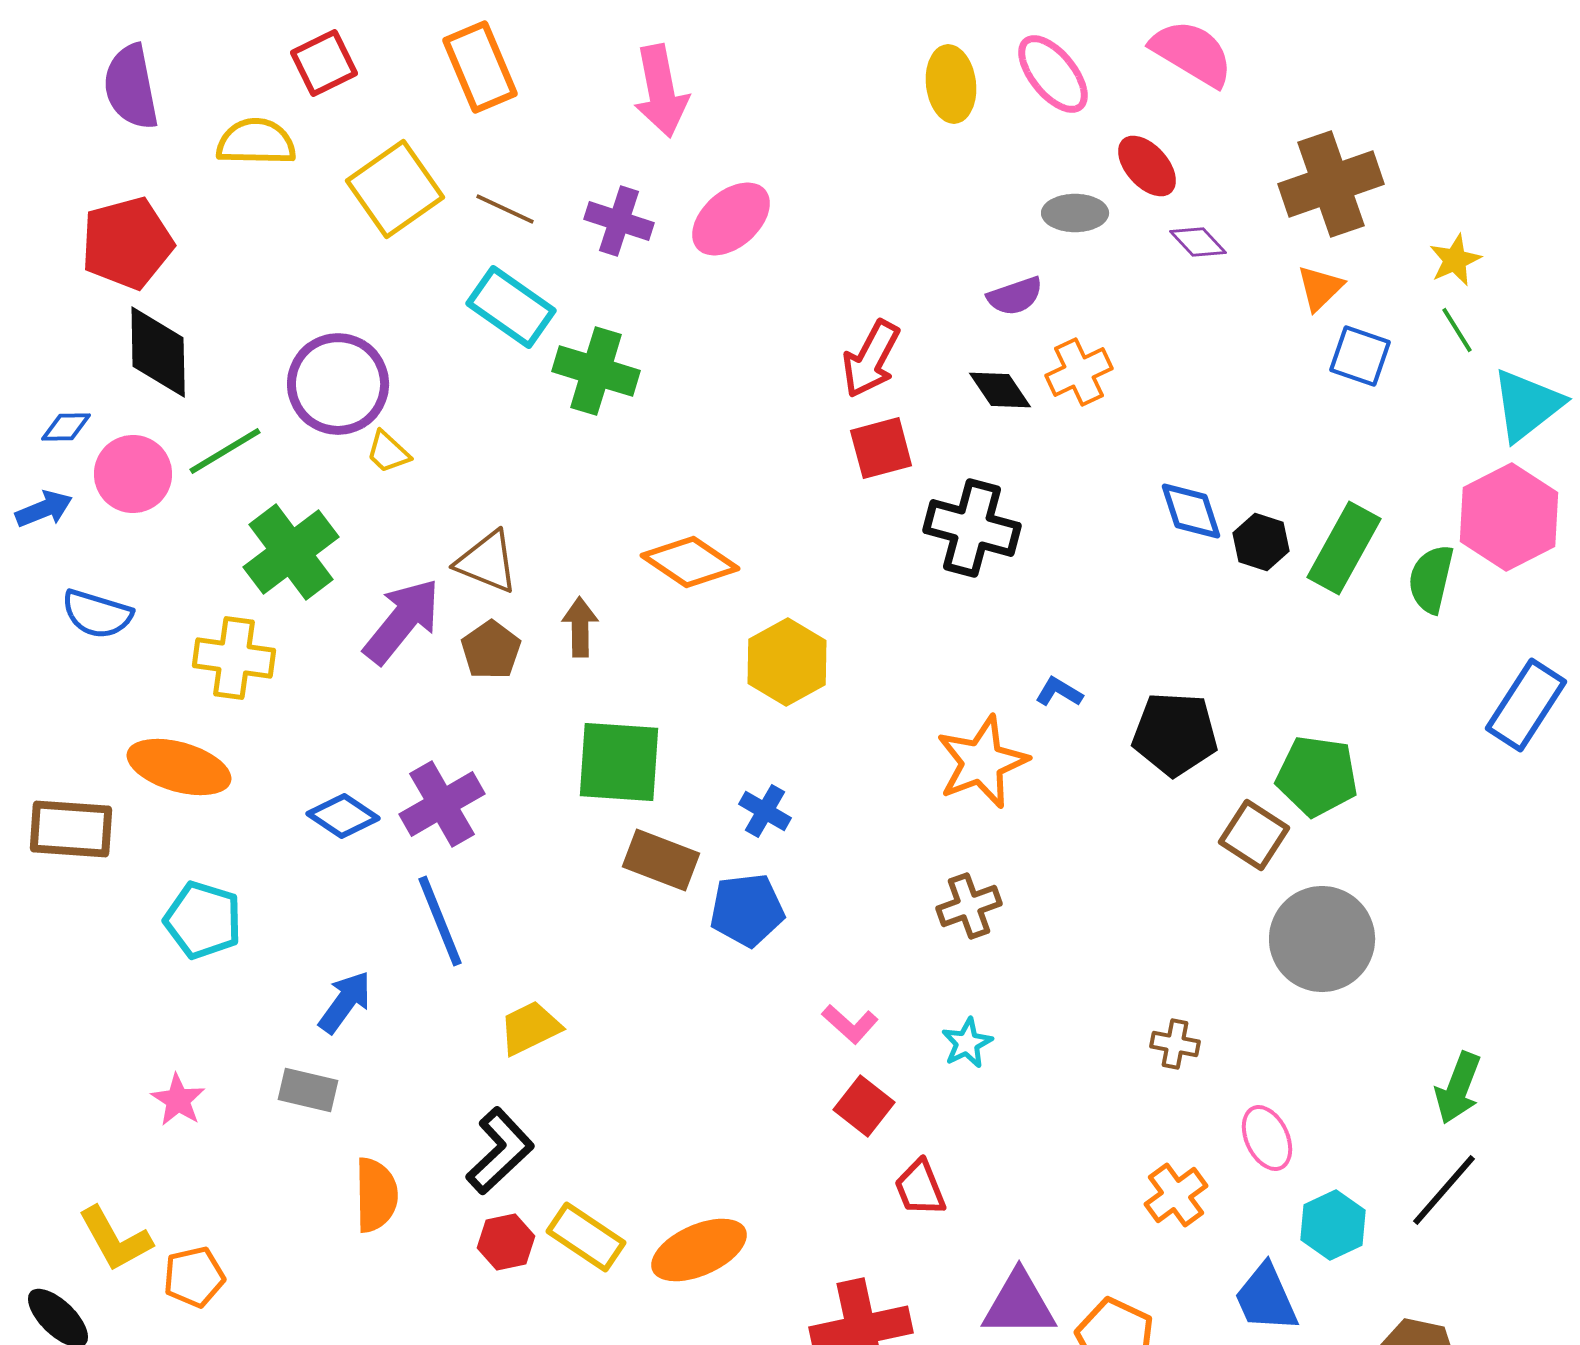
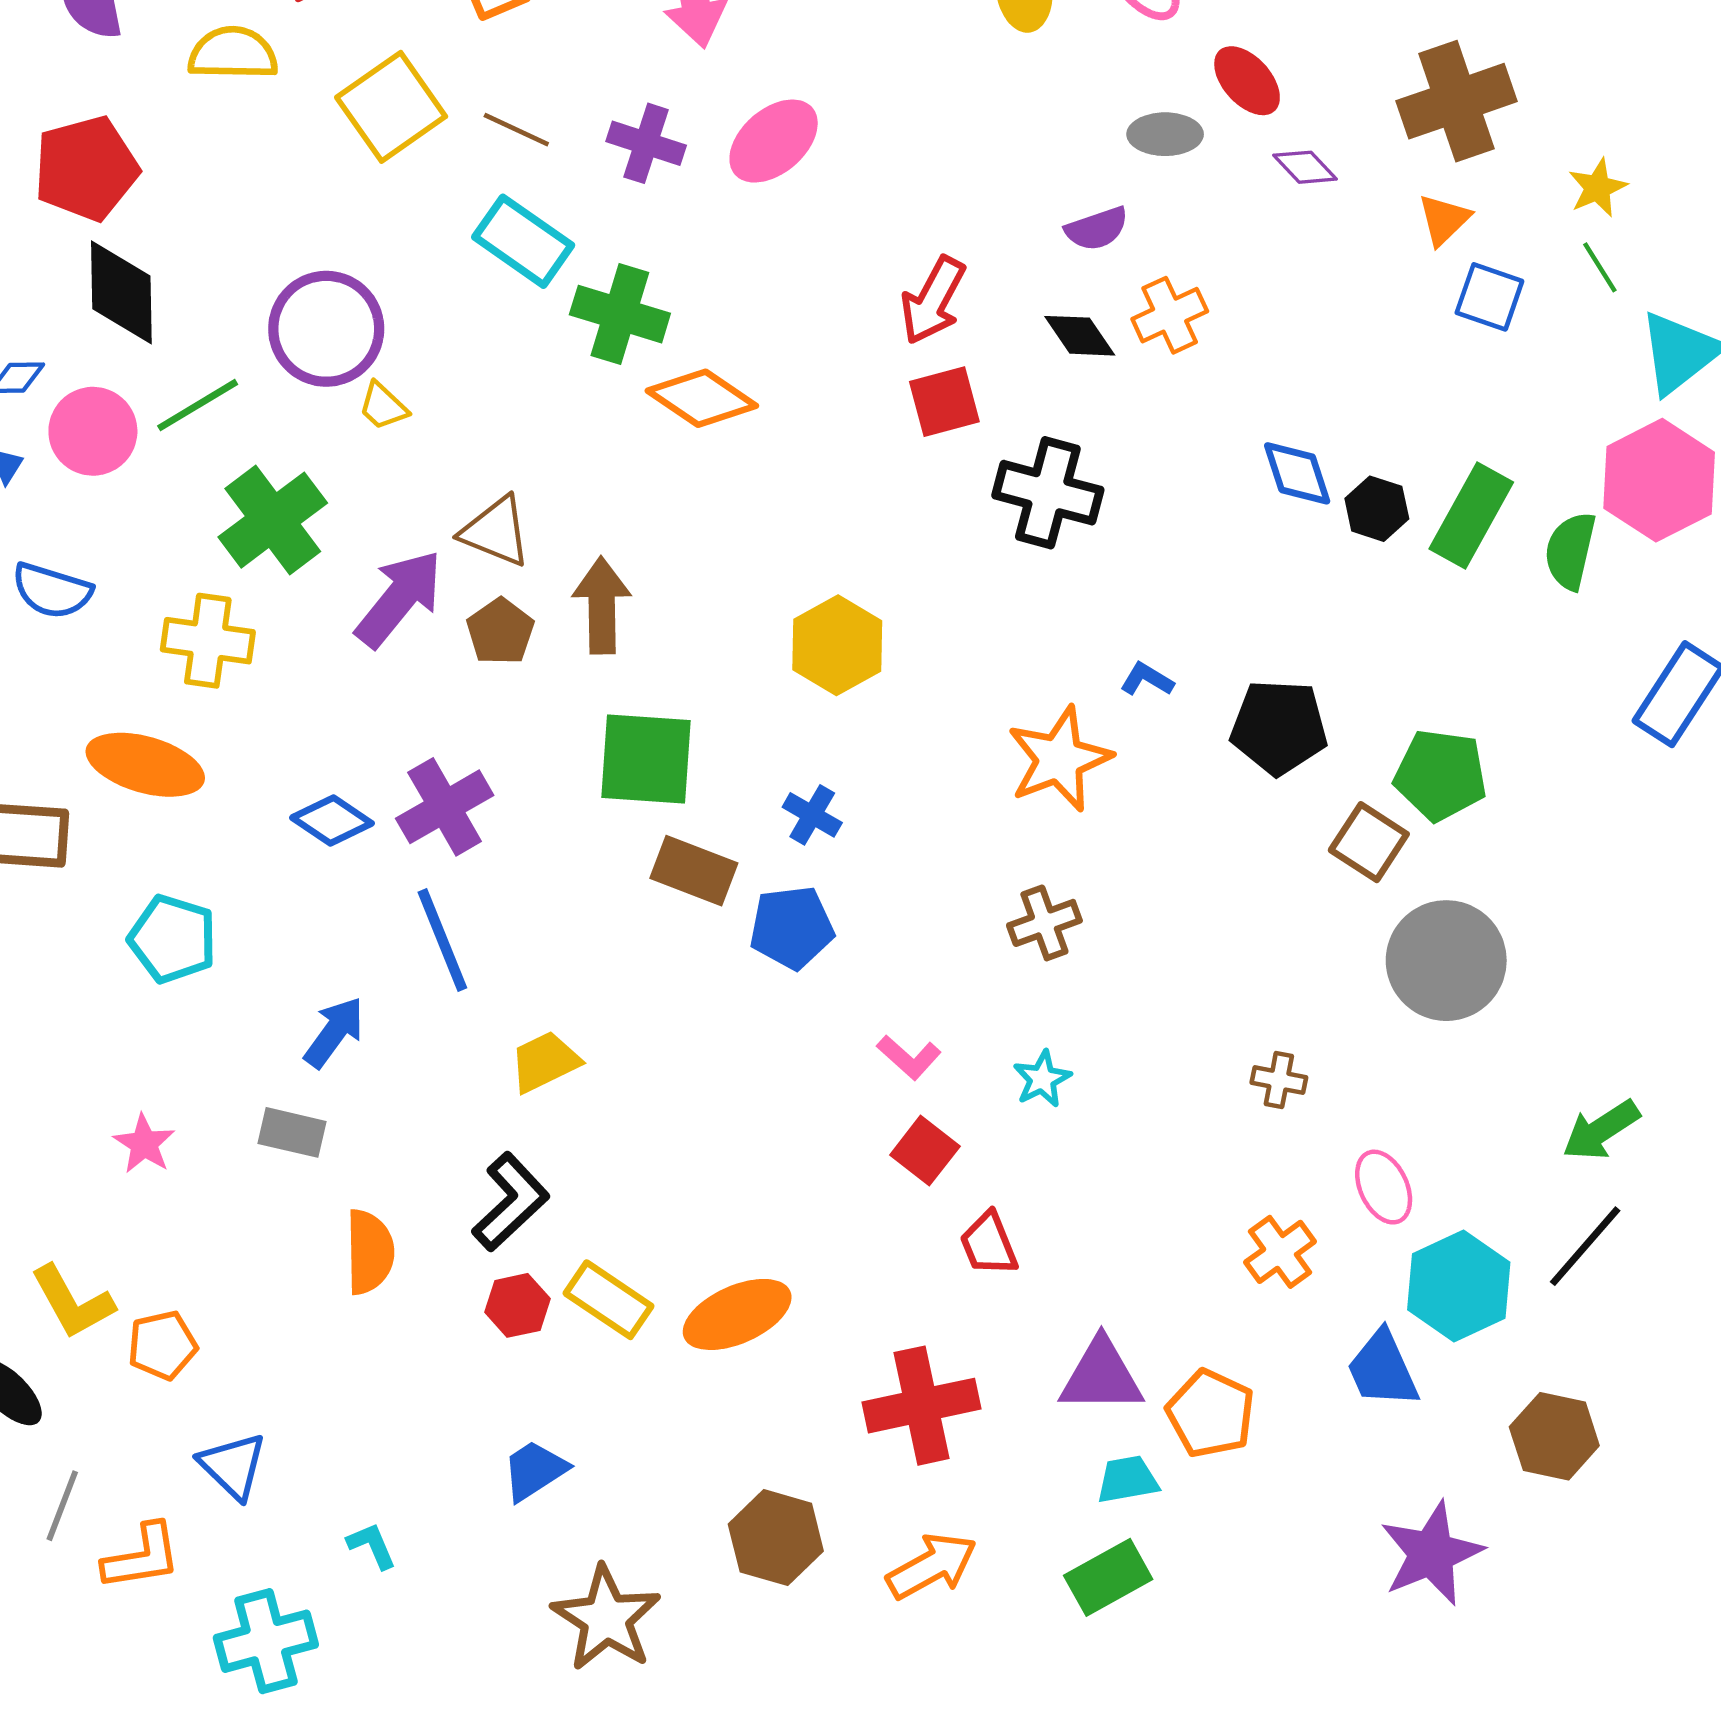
orange diamond: (690, 562) -> (702, 398), moved
brown arrow: (580, 627) -> (602, 605), size x1.4
green arrow: (1458, 1088) -> (1601, 1130), turned 36
cyan hexagon: (1333, 1225) -> (1459, 1286), size x1.4

